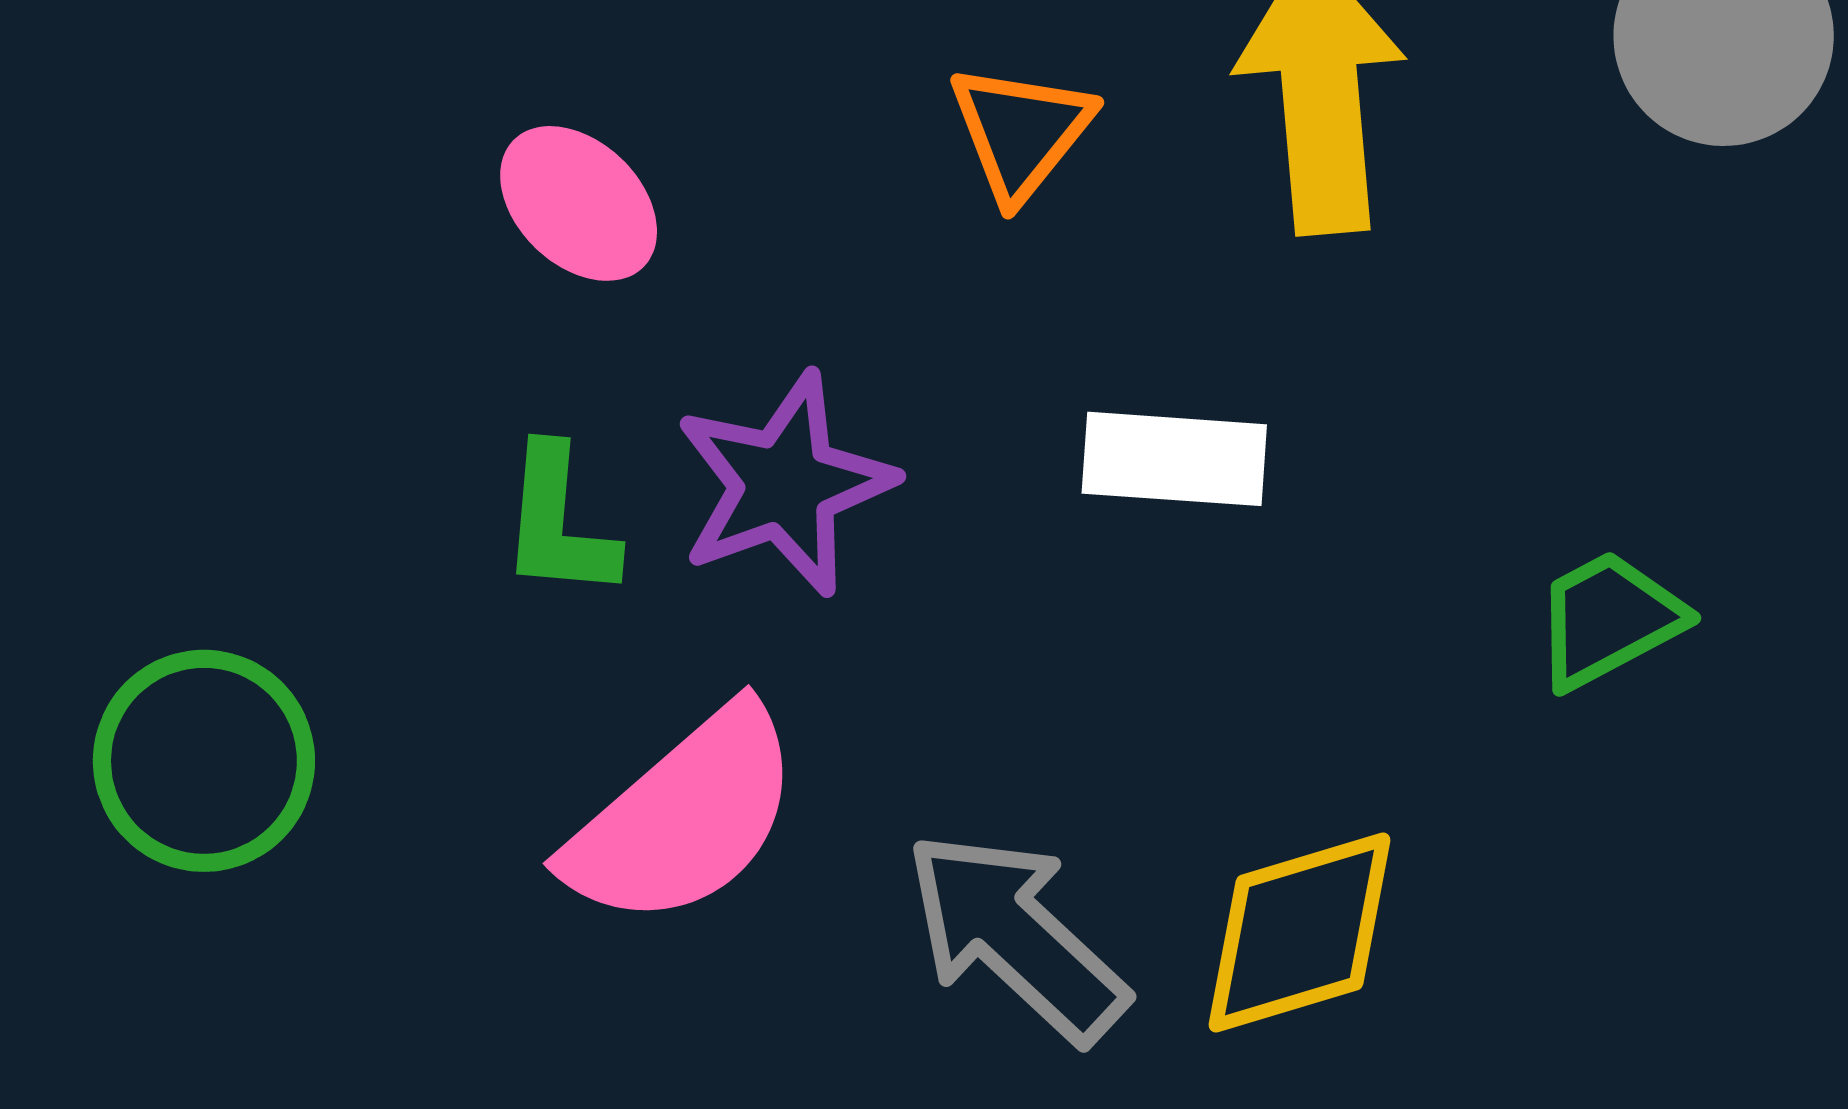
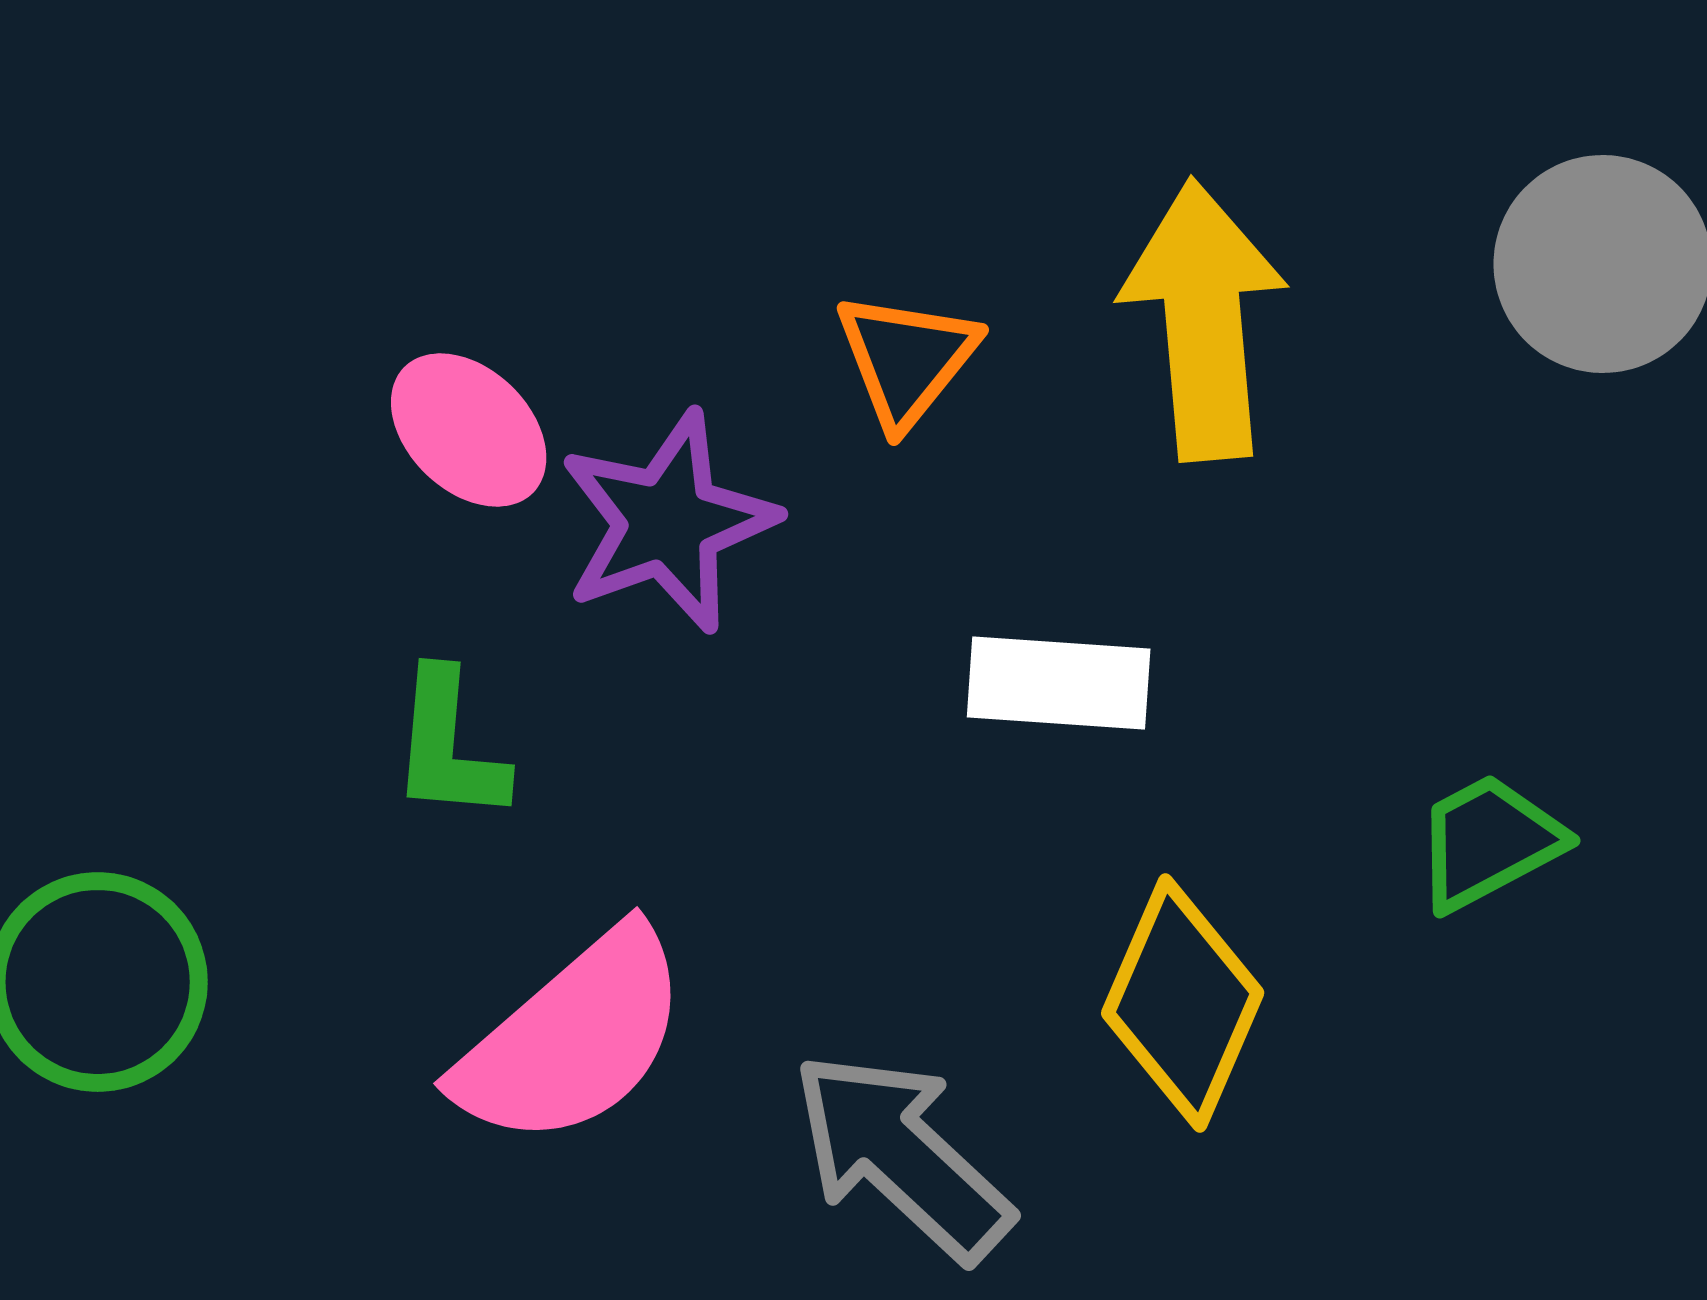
purple star: (785, 484) -> (668, 522), moved
yellow diamond: (1299, 932) -> (1183, 1003), moved, turned -50

